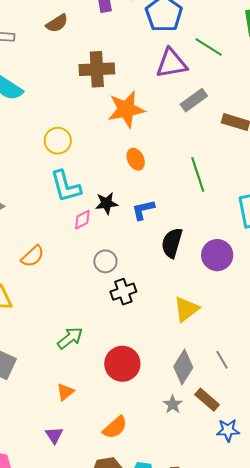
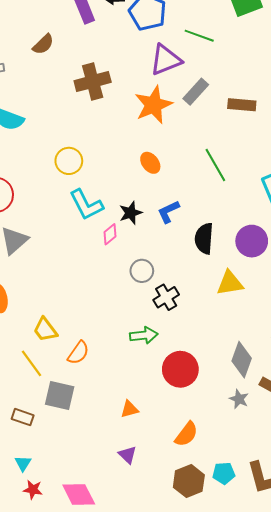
orange star: (126, 109) -> (153, 105), moved
orange semicircle: (33, 256) -> (78, 353), moved
yellow triangle: (186, 309) -> (230, 283), moved, turned 40
green arrow: (70, 338) -> (144, 335), moved, turned 44
orange triangle: (65, 392) -> (129, 409), turned 36

